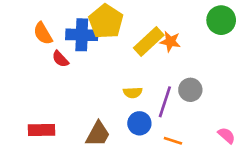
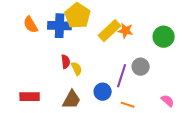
green circle: (221, 20) -> (164, 37), moved
red semicircle: (60, 59) -> (66, 62), moved, turned -144
yellow semicircle: (133, 92) -> (77, 69), moved, turned -112

